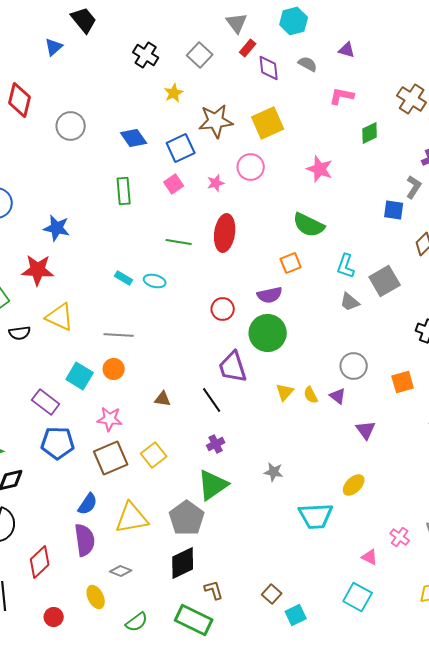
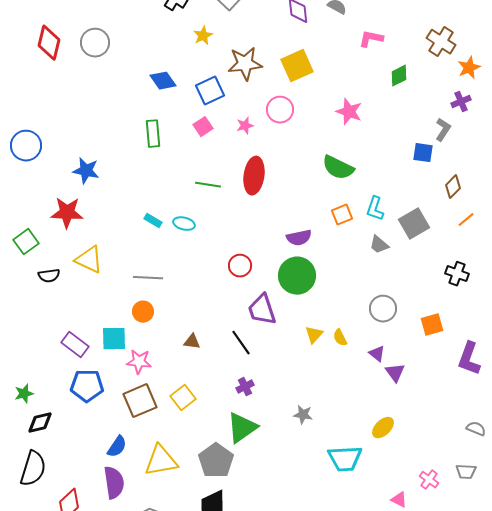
gray circle: (71, 126) -> (95, 43), moved
orange square: (291, 263) -> (342, 215), moved
red circle: (223, 309) -> (240, 266), moved
cyan square: (80, 376) -> (114, 339), moved, turned -32
purple triangle: (338, 396) -> (377, 354), moved

